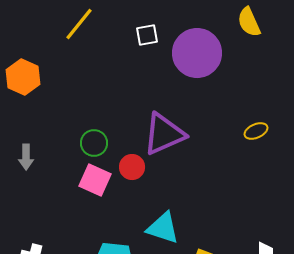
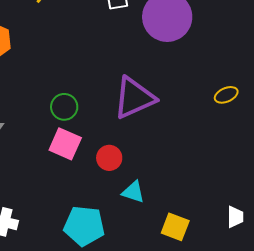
red circle: (132, 167) -> (109, 158), moved
cyan triangle: (163, 228) -> (133, 192), size x0.7

